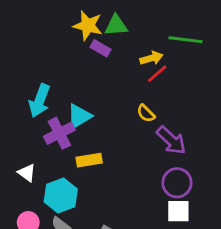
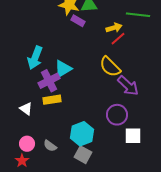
yellow semicircle: (146, 113) -> (110, 67), size x1.6
yellow rectangle: (89, 160) -> (52, 100), moved
purple circle: (177, 183) -> (117, 115), moved
cyan hexagon: (61, 196) -> (82, 134), moved

